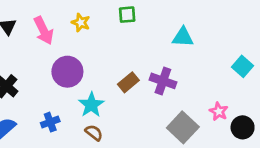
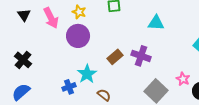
purple circle: (67, 72) -> (78, 36), moved
blue cross: (50, 122) -> (69, 87), moved
brown semicircle: (94, 133) -> (104, 95), moved

